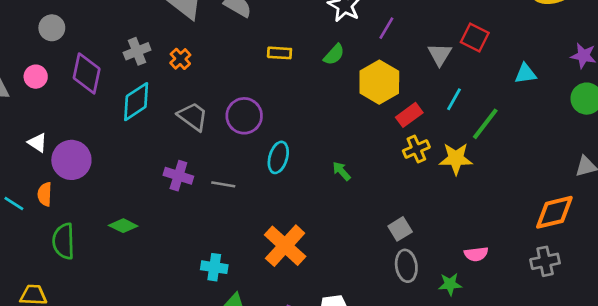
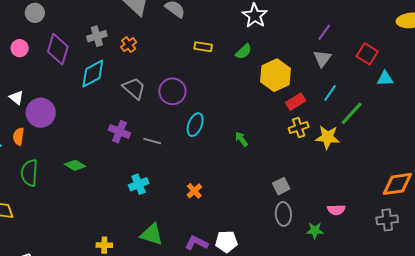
purple line: (386, 28) -> (324, 32), moved
red square: (475, 38) -> (367, 54), moved
orange cross: (285, 246) -> (194, 191), size x0.5
cyan cross: (214, 267) -> (139, 184), moved, turned -36

